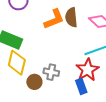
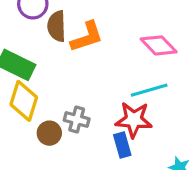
brown semicircle: (71, 17) -> (57, 26), moved
red star: (87, 70) -> (134, 120), turned 30

